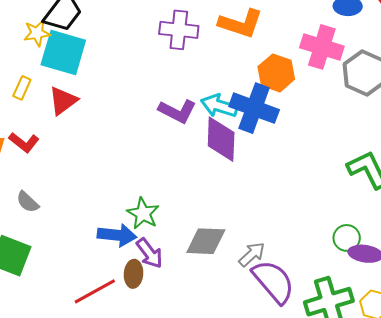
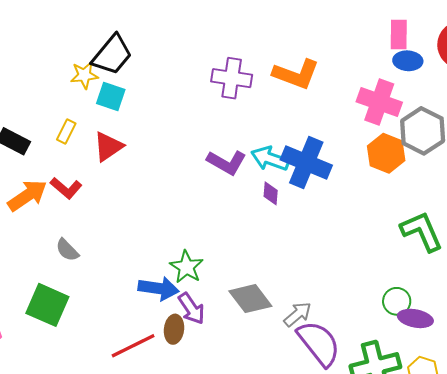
cyan square: (63, 53) -> (111, 97), size x0.6
orange hexagon: (276, 73) -> (386, 153), moved
purple diamond: (221, 139) -> (271, 193), size x0.5
gray diamond: (206, 241) -> (250, 299), turned 48

